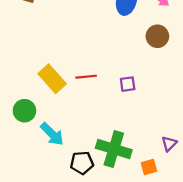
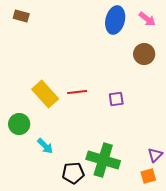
cyan arrow: (52, 134) -> (45, 146), size x0.7
orange square: (149, 167) -> (148, 176), moved

